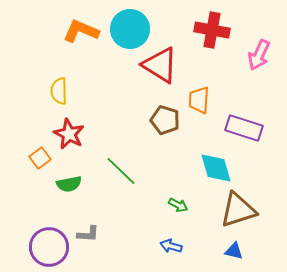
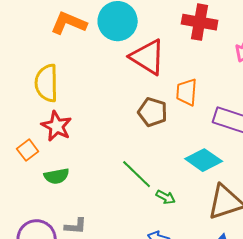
yellow semicircle: (59, 91) -> (47, 83), size x1.4
cyan diamond: (216, 168) -> (204, 160), turned -39
green line: (121, 171) -> (137, 174), moved

